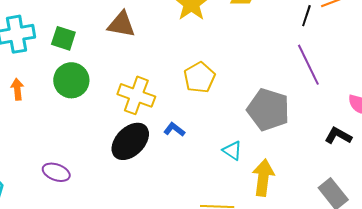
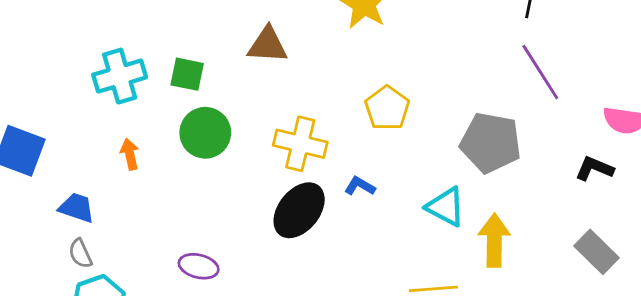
cyan triangle: (232, 151) -> (446, 207), size x1.4

